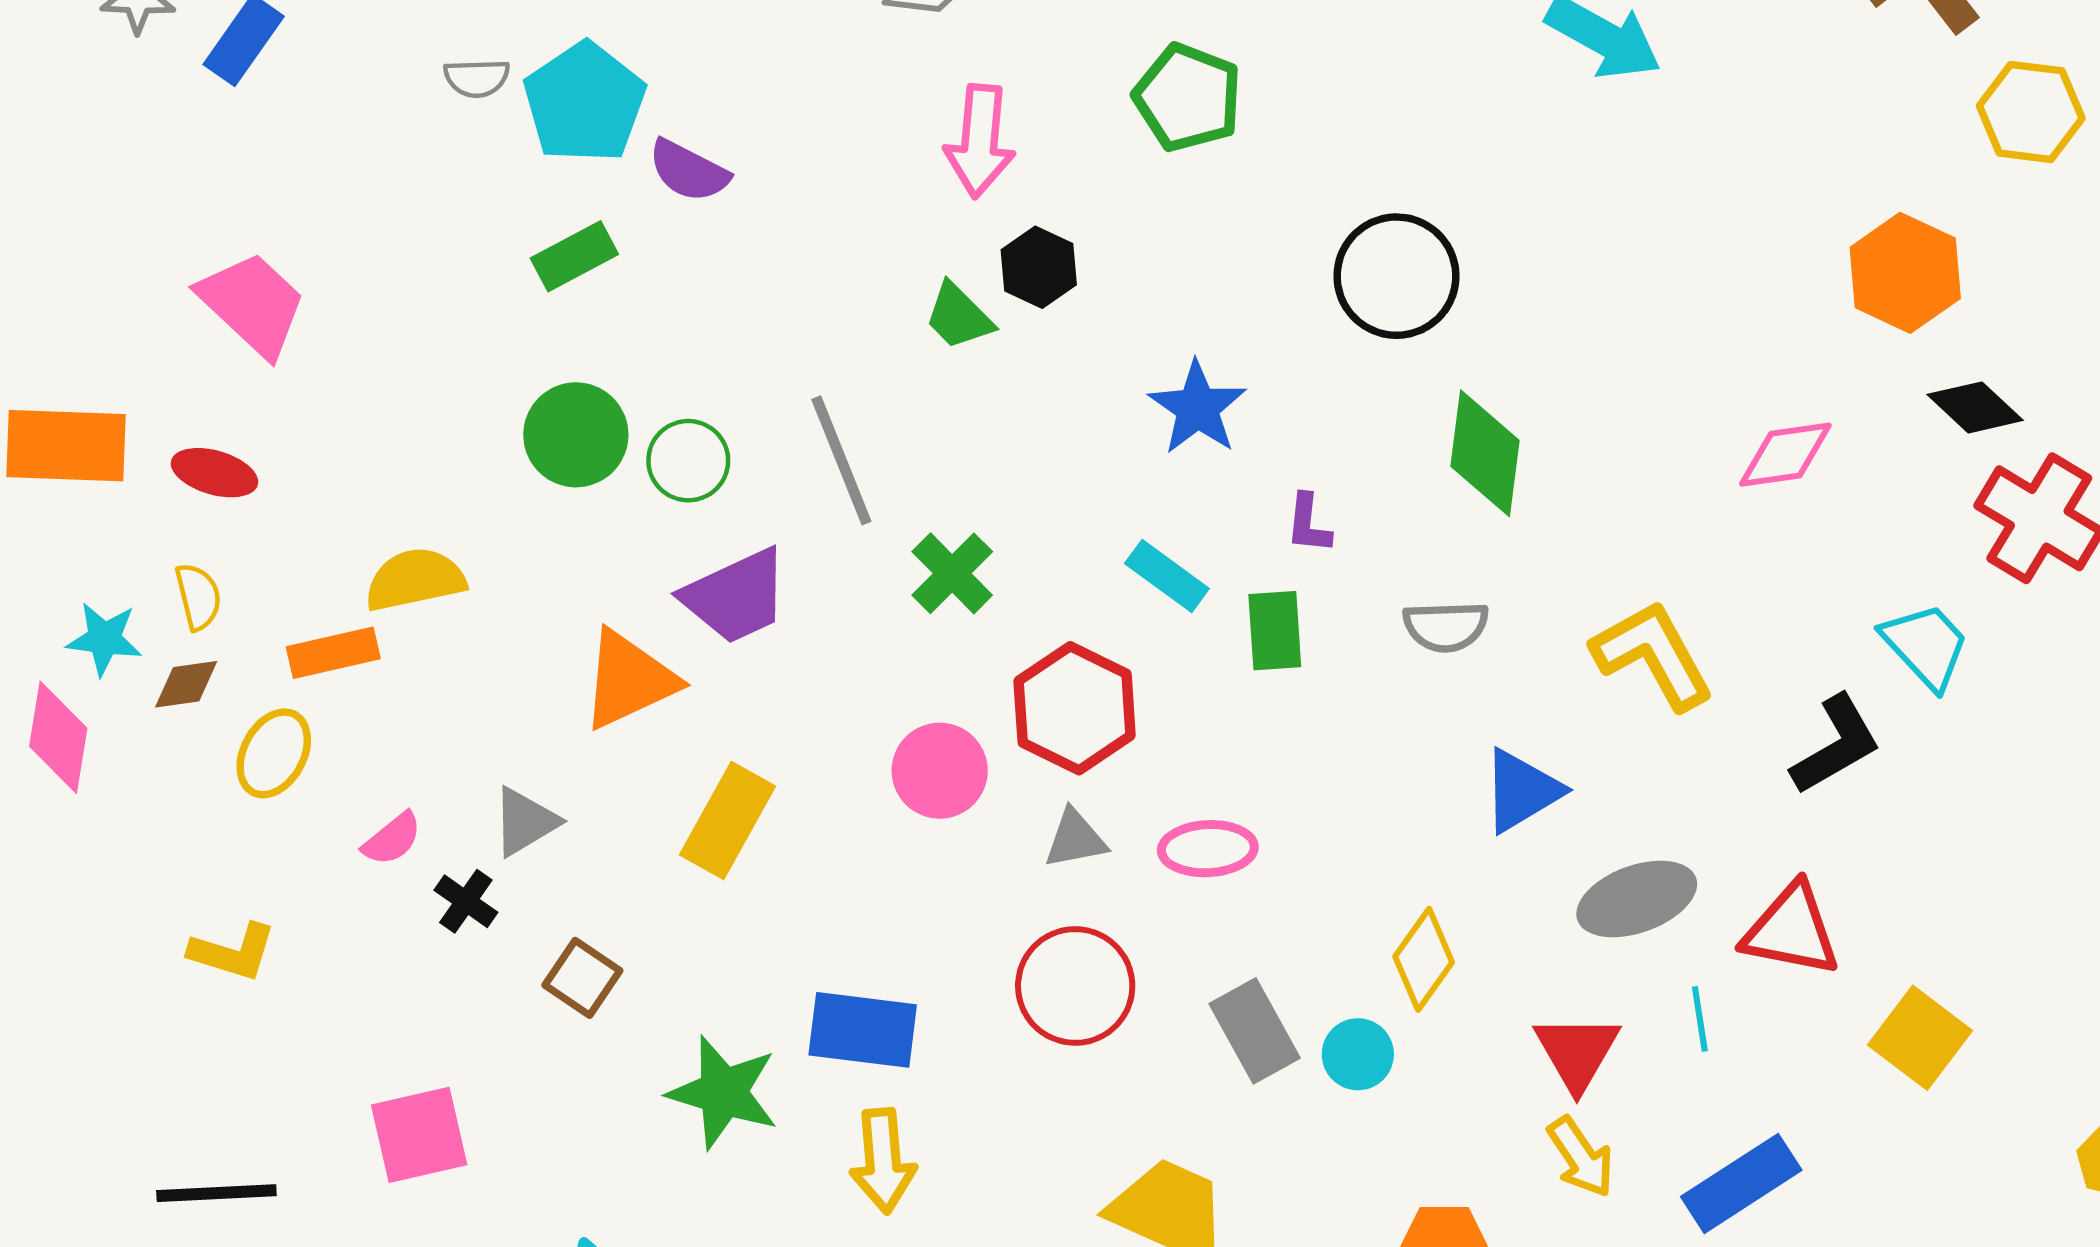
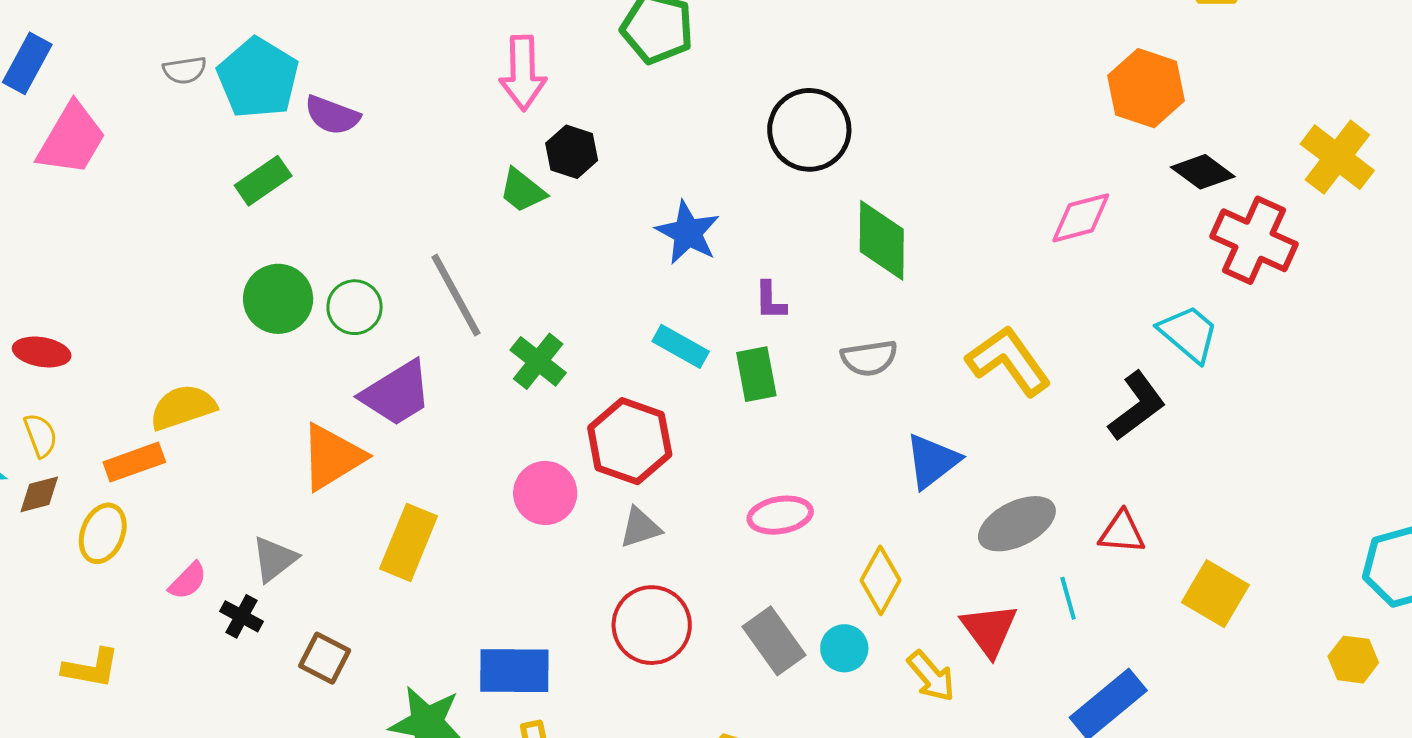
pink trapezoid: (252, 304) -> (72, 139), moved, turned 84
pink ellipse: (1208, 849) -> (780, 515), moved
red triangle: (1791, 930) -> (1122, 532), size x0.7
yellow arrow: (1581, 1157) -> (931, 676), moved

